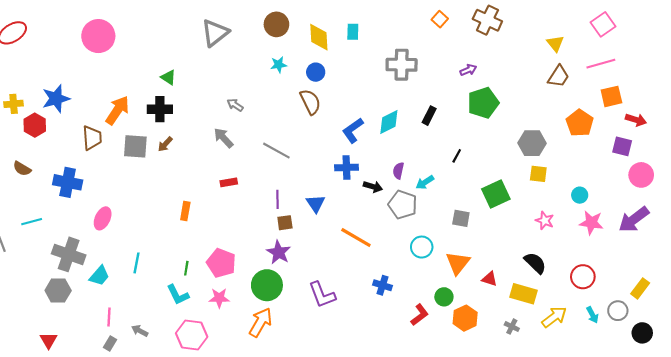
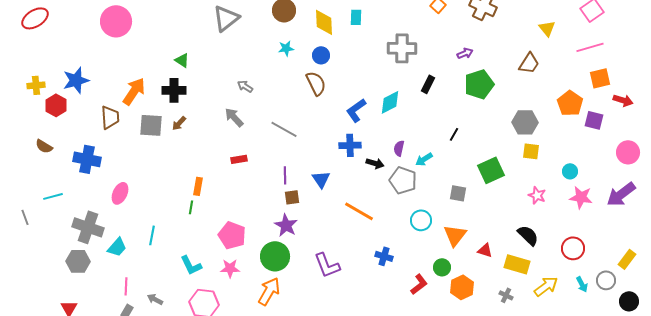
brown trapezoid: (558, 76) -> (529, 63), moved
black rectangle: (429, 116) -> (428, 84), moved
purple square: (622, 146) -> (594, 120), moved
green line: (186, 268) -> (191, 207), moved

